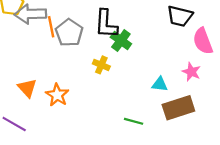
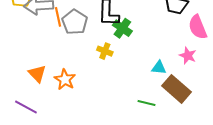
brown rectangle: (178, 108) -> (176, 89), turned 60
green line: (134, 121) -> (146, 103), moved

